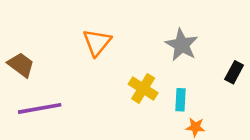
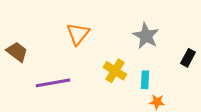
purple line: (40, 108) -> (53, 83), moved

